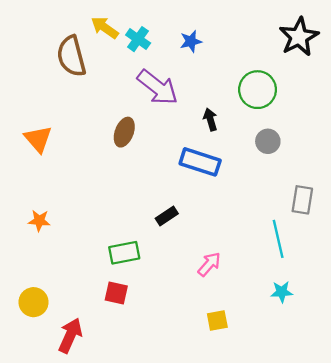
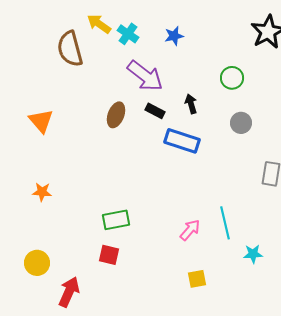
green circle: (258, 90) -> (232, 78), size x0.7
black rectangle: (167, 216) -> (155, 111), moved, turned 60
cyan line: (278, 239) -> (225, 223), moved

